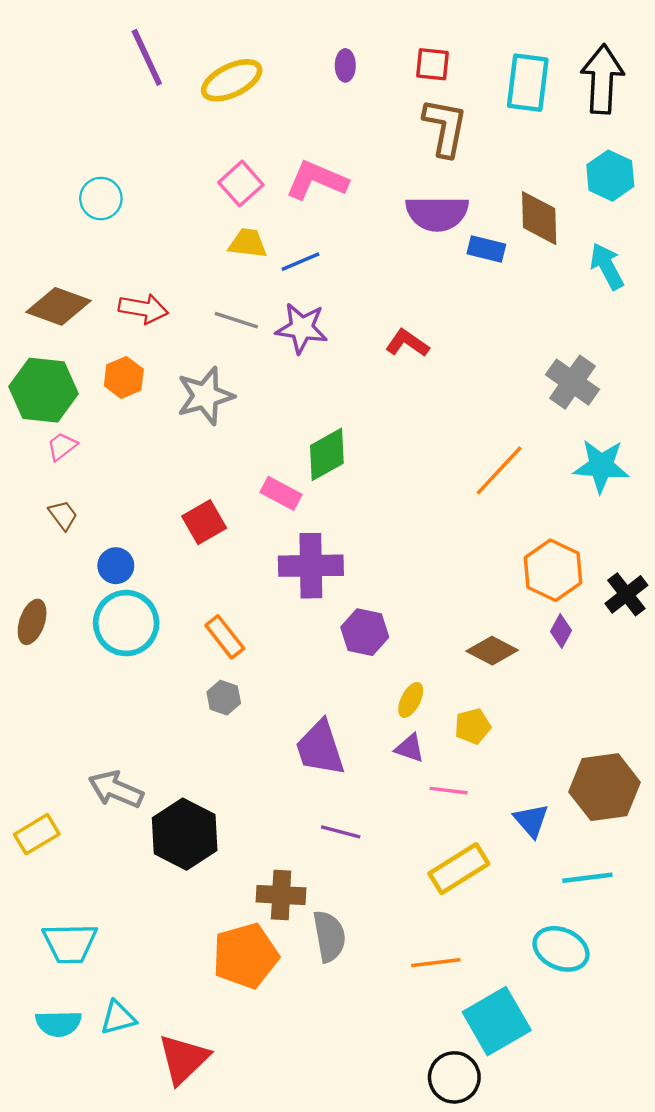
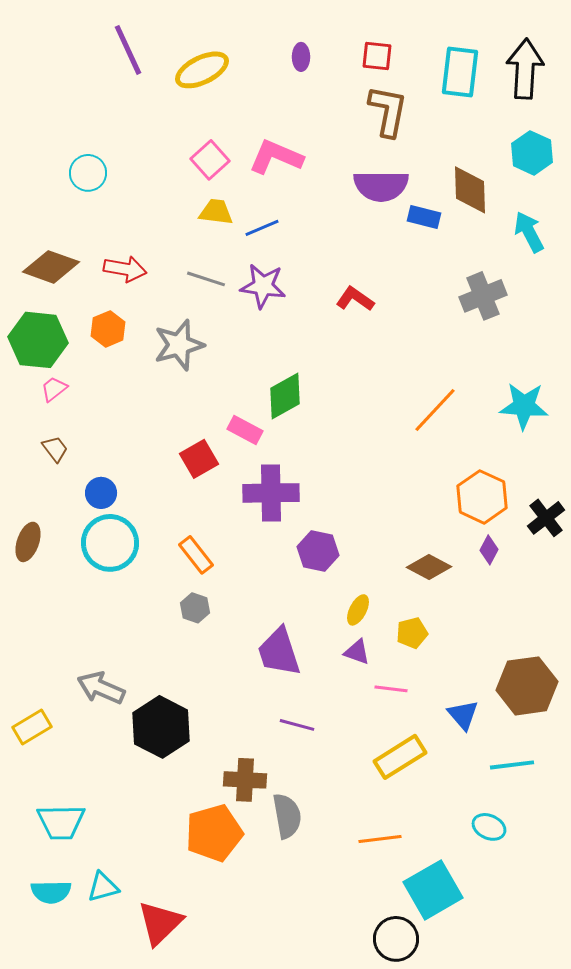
gray cross: (572, 382) -> (483, 296), moved, turned 33
red square: (204, 522) -> (199, 459), moved
cyan ellipse: (561, 949) -> (489, 827), size x0.7

